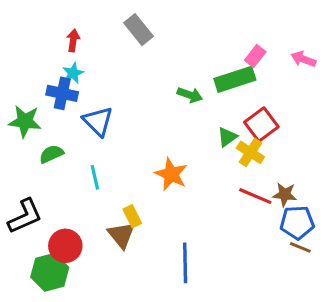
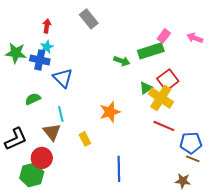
green star: (25, 121) -> (16, 53), moved
yellow cross: (250, 152) -> (161, 98), size x1.4
orange star: (171, 174) -> (110, 112), turned 30
brown star: (285, 194) -> (183, 181), moved
brown triangle: (121, 235) -> (52, 132), moved

